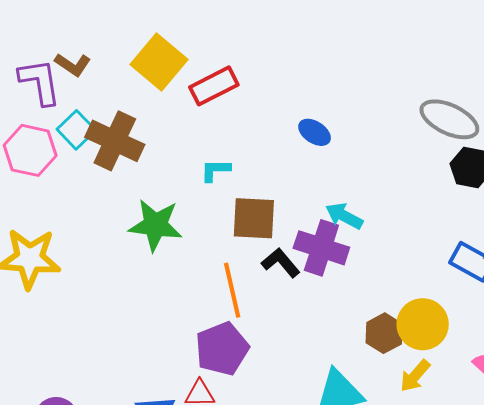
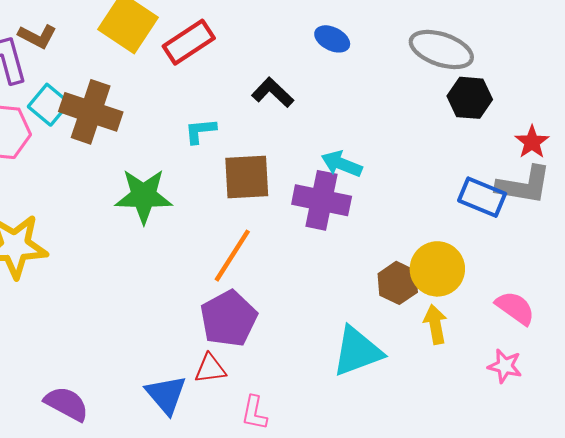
blue ellipse: (315, 132) -> (332, 39), moved
black L-shape: (281, 263) -> (273, 93), moved
orange line: (232, 290) -> (232, 256), turned 52
yellow arrow: (415, 376) -> (435, 324), turned 135

